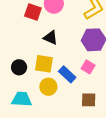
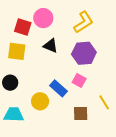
black triangle: (50, 38) -> (51, 46), moved
yellow square: (44, 64) -> (17, 51), moved

